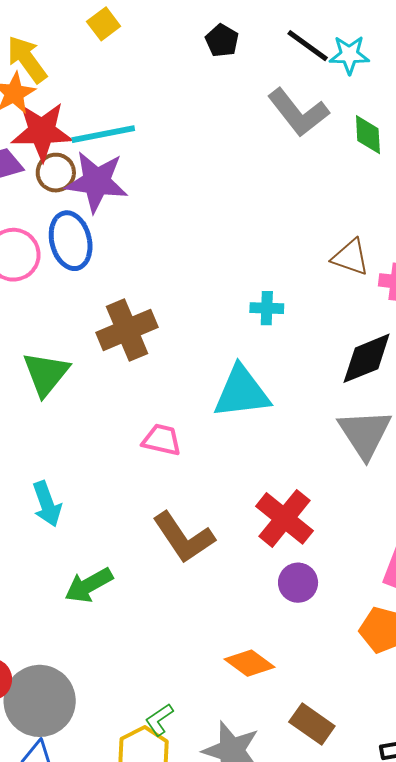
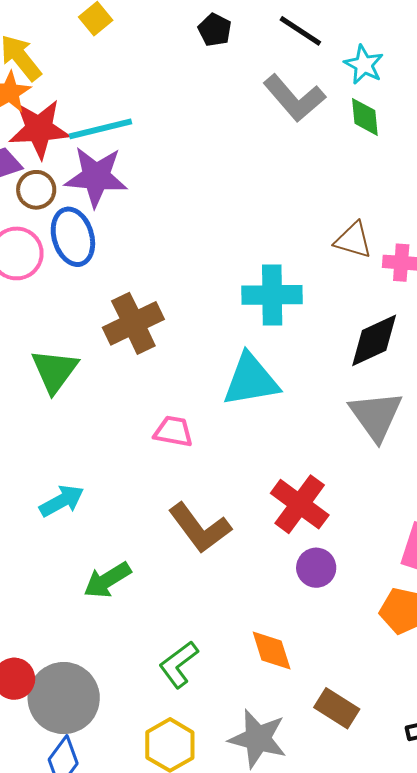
cyan star: (349, 55) -> (364, 65), moved, turned 30
brown circle: (56, 173) -> (36, 190), moved
cyan cross: (267, 308) -> (272, 295), size x1.8
cyan arrow: (47, 504) -> (62, 501), turned -96
orange diamond: (250, 663) -> (272, 650), turned 39
green L-shape: (159, 720) -> (179, 664), moved, size x1.4

